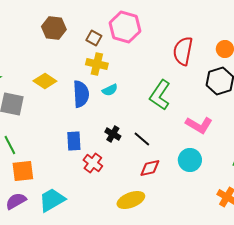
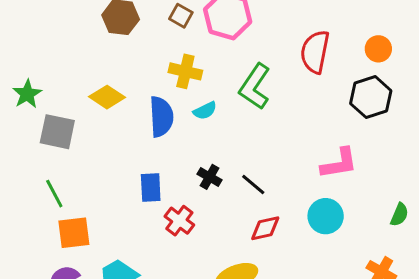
brown square: (94, 38) -> (181, 16), moved
green L-shape: (160, 95) -> (255, 87), moved
pink L-shape: (199, 125) -> (339, 163), turned -40

